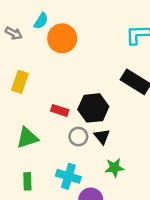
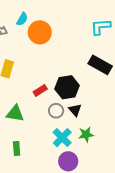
red rectangle: (60, 110) -> (40, 90), turned -48
green triangle: (27, 138) -> (15, 113), turned 30
cyan cross: (68, 176) -> (62, 138), moved, turned 30

